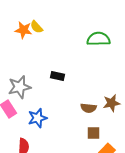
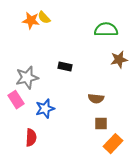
brown star: (111, 103) -> (119, 60), moved

